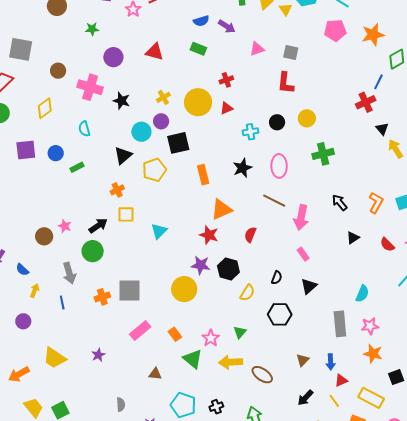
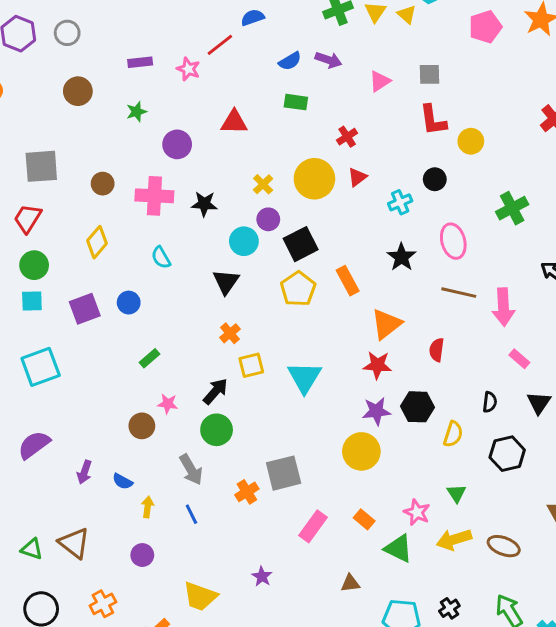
yellow circle: (307, 118) -> (471, 141), moved
green rectangle: (77, 167) -> (149, 358), moved
yellow pentagon: (154, 170) -> (298, 289), moved
cyan triangle: (159, 231) -> (304, 377), size x1.4

